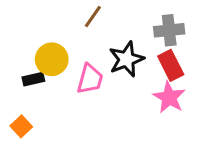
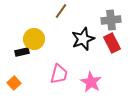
pink trapezoid: (90, 79) -> (59, 74), moved
pink star: (169, 97) -> (91, 82), moved

